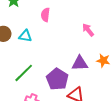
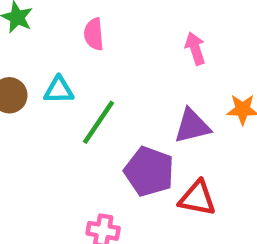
pink arrow: (88, 30) -> (195, 48), turned 32
green line: (24, 73) -> (99, 122), moved

